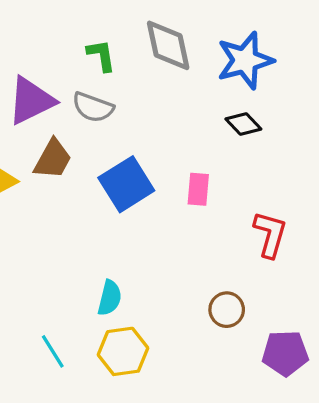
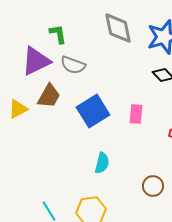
green L-shape: (101, 55) -> (58, 34), moved
cyan semicircle: (110, 298) -> (102, 163), moved

